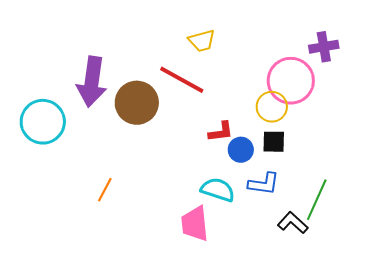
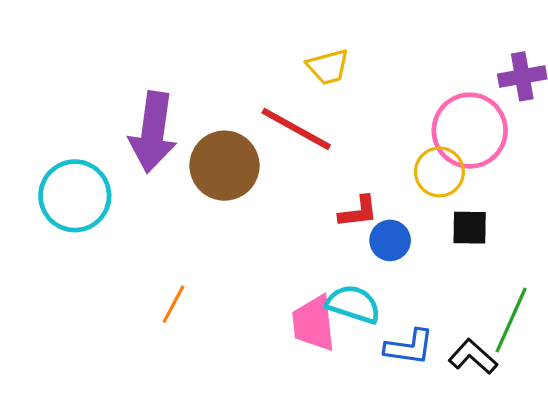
black square: (274, 142) -> (470, 228), moved
blue L-shape: (264, 184) -> (409, 347), moved
pink trapezoid: (195, 224) -> (314, 323), moved

